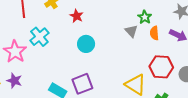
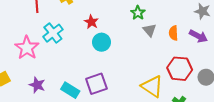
red star: (77, 16) -> (91, 22), moved
green star: (145, 17) -> (138, 13), moved
purple star: (14, 81) -> (37, 85), moved

